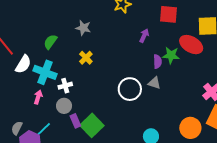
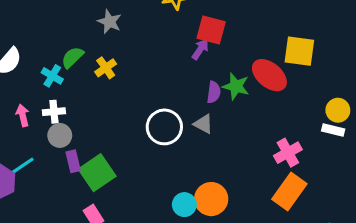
red square: (168, 14) -> (211, 30), moved
green semicircle: (50, 42) -> (72, 57), moved
cyan cross: (45, 72) -> (52, 76), moved, size x0.6
white cross: (65, 86) -> (54, 112), moved
pink arrow: (38, 97) -> (23, 115), turned -40
orange circle: (190, 128) -> (211, 199), moved

